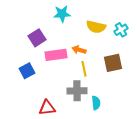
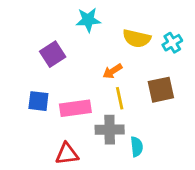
orange arrow: (79, 50) -> (112, 71), turned -48
pink rectangle: (56, 55) -> (75, 108), moved
blue square: (27, 71) -> (38, 101), turned 35

